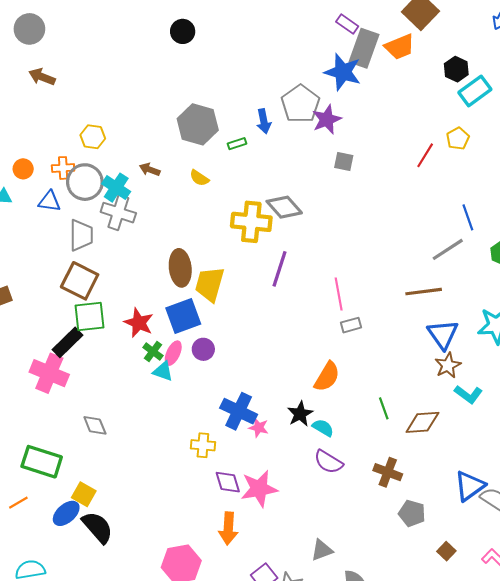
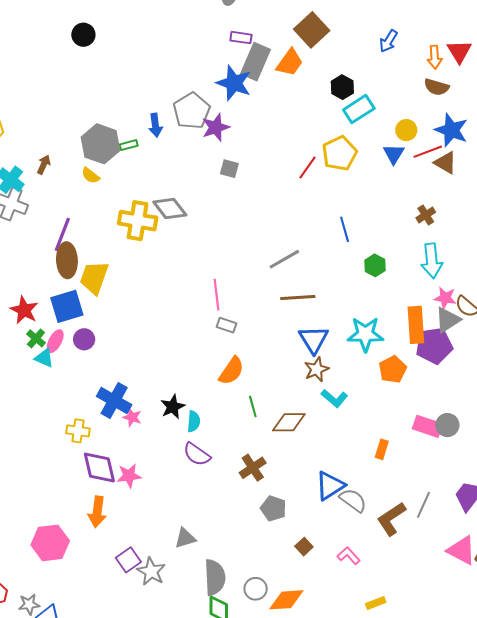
purple rectangle: (347, 24) -> (241, 38), turned -30
orange trapezoid: (400, 47) -> (290, 62), turned -36
gray hexagon: (198, 124) -> (101, 144), moved
yellow pentagon: (458, 139) -> (340, 153), size x1.6
brown arrow: (150, 170) -> (44, 165), turned 90
gray line: (448, 249) -> (284, 259), moved
purple line: (279, 269) -> (62, 234), moved
gray rectangle: (351, 325) -> (226, 325), turned 30
orange semicircle: (327, 377) -> (231, 371), moved
cyan semicircle: (323, 428) -> (194, 421), turned 60
brown cross: (388, 472) -> (253, 468), turned 32
purple diamond: (228, 482) -> (99, 468), size x1.4
pink star: (259, 489) -> (129, 476), size x0.7

